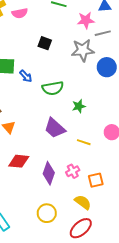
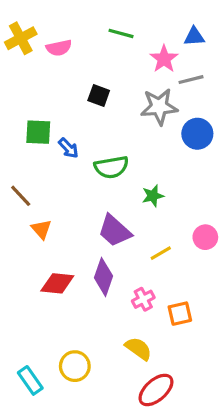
pink star: (86, 20) -> (164, 59), turned -30
yellow line: (84, 142) -> (161, 253), turned -48
purple diamond: (49, 173) -> (103, 277), moved
yellow semicircle: (83, 202) -> (138, 349), moved
yellow circle: (47, 213) -> (75, 366), moved

